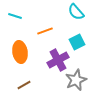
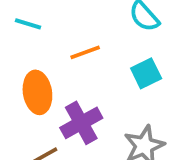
purple cross: (58, 60) -> (81, 123), moved

